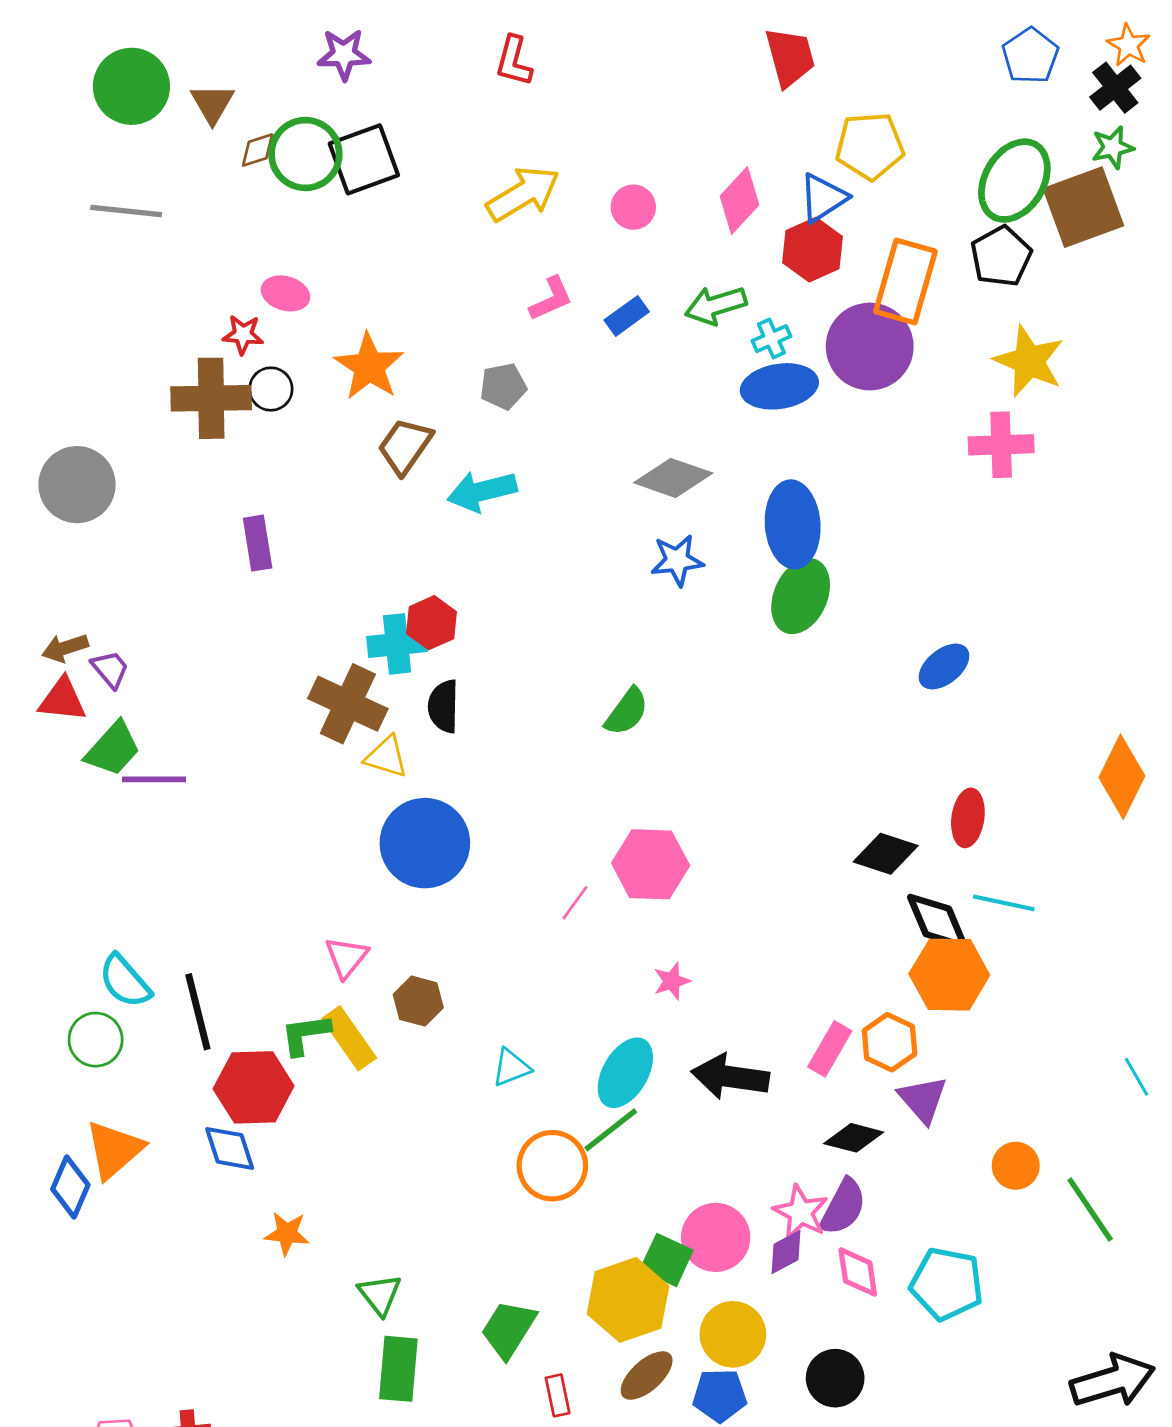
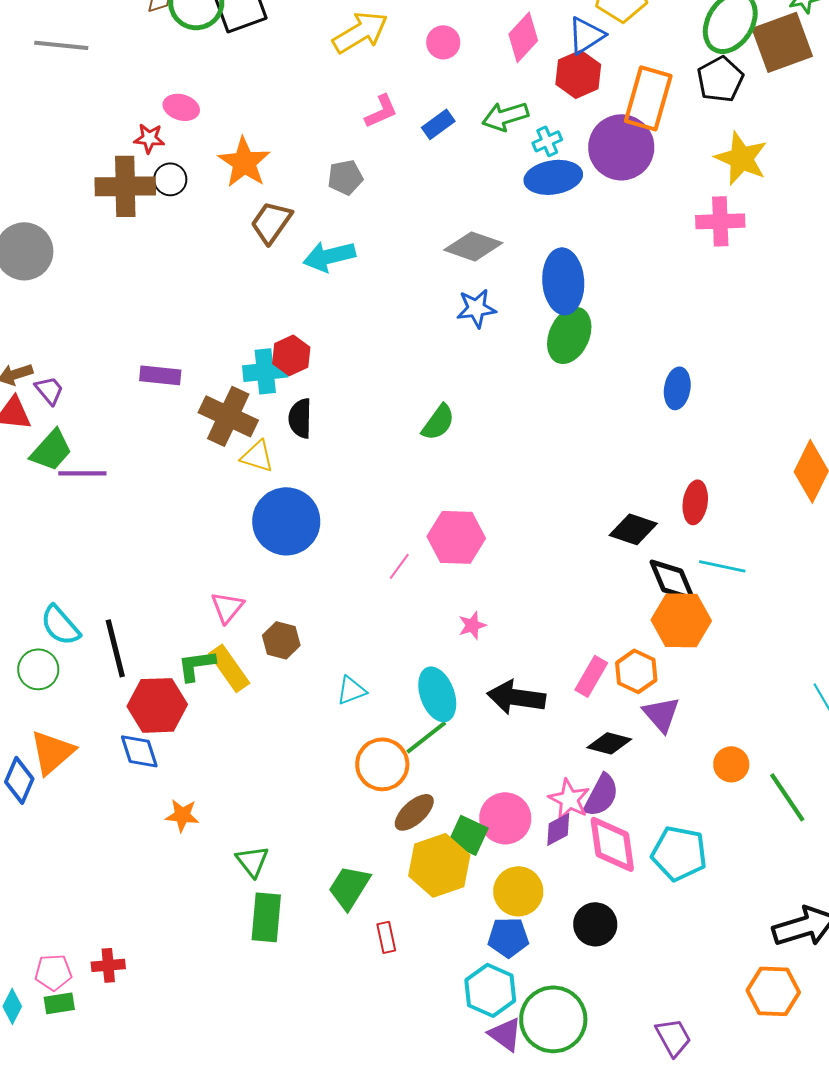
purple rectangle: (258, 543) -> (160, 375), moved, turned -75
blue ellipse: (944, 666) -> (677, 388), turned -42
cyan ellipse: (625, 1073) -> (437, 694), turned -50
pink diamond: (858, 1272) -> (612, 844), size x1.5
brown ellipse: (647, 1375) -> (414, 812), moved

